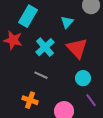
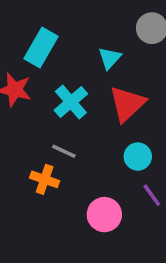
red triangle: (77, 48) -> (127, 104), turned 30
orange cross: (30, 100) -> (45, 179), moved

